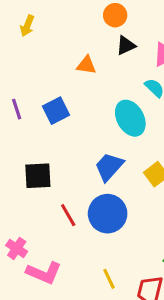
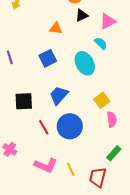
blue square: (56, 111) -> (48, 58), moved
blue trapezoid: (109, 167) -> (59, 95), moved
pink L-shape: (44, 273) -> (46, 165), moved

